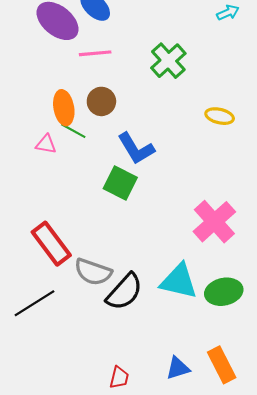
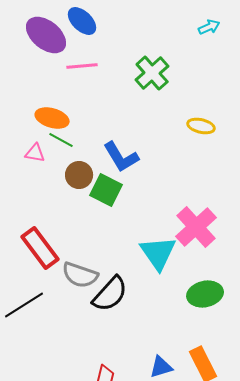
brown circle: (101, 101) -> (79, 175), moved
orange ellipse: (64, 108) -> (52, 118), turned -64
cyan triangle: (179, 281) -> (158, 253), moved, turned 42

